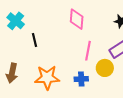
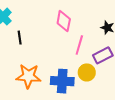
pink line: (88, 51) -> (79, 45), moved
blue cross: (81, 79) -> (62, 81), size x1.6

